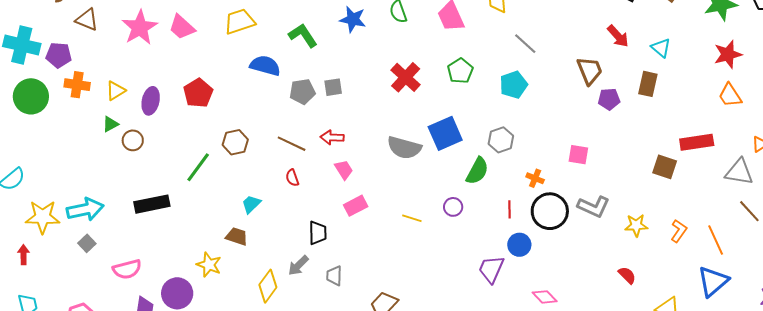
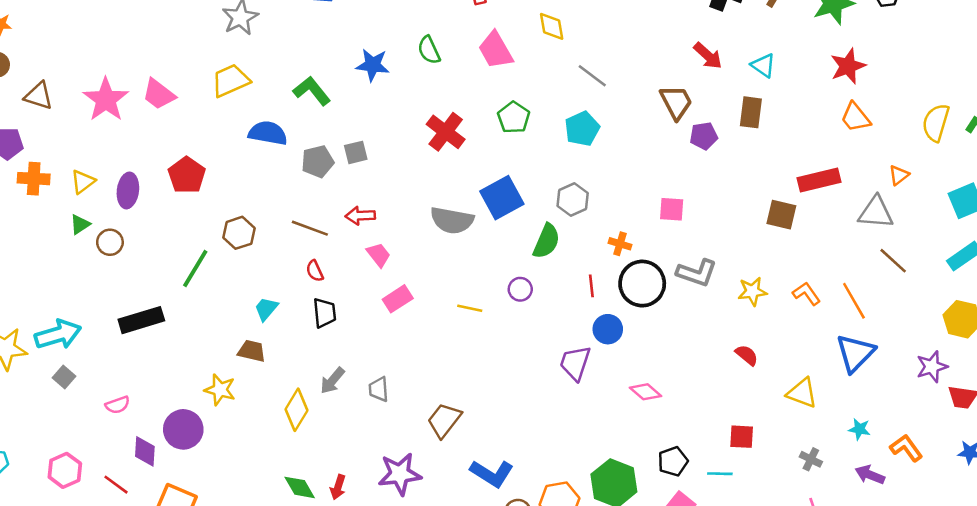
orange L-shape: (679, 231) -> (807, 294), turned -65
black trapezoid: (318, 233) -> (324, 313), moved
pink semicircle: (127, 269) -> (118, 405), size x0.7

